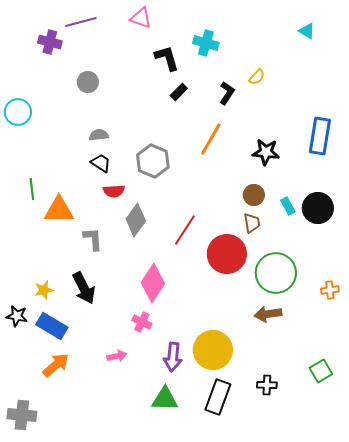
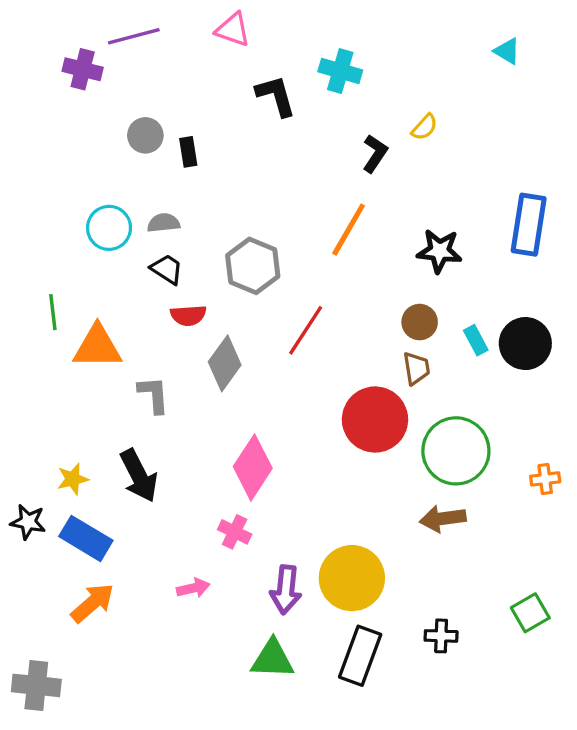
black rectangle: (179, 92) -> (188, 152), moved, turned -54
cyan circle: (18, 112) -> (109, 228), moved
red line: (185, 230) -> (306, 330), moved

